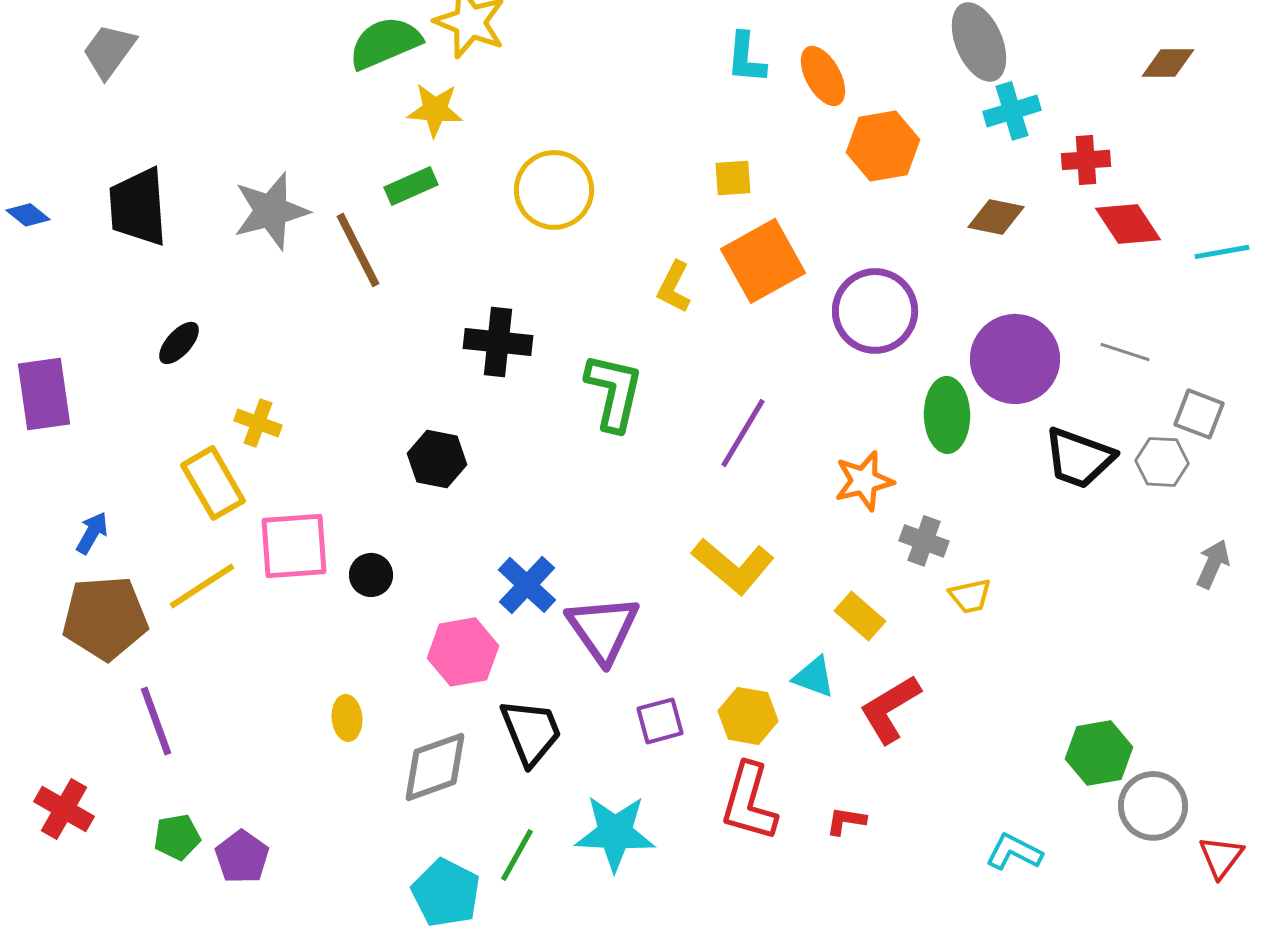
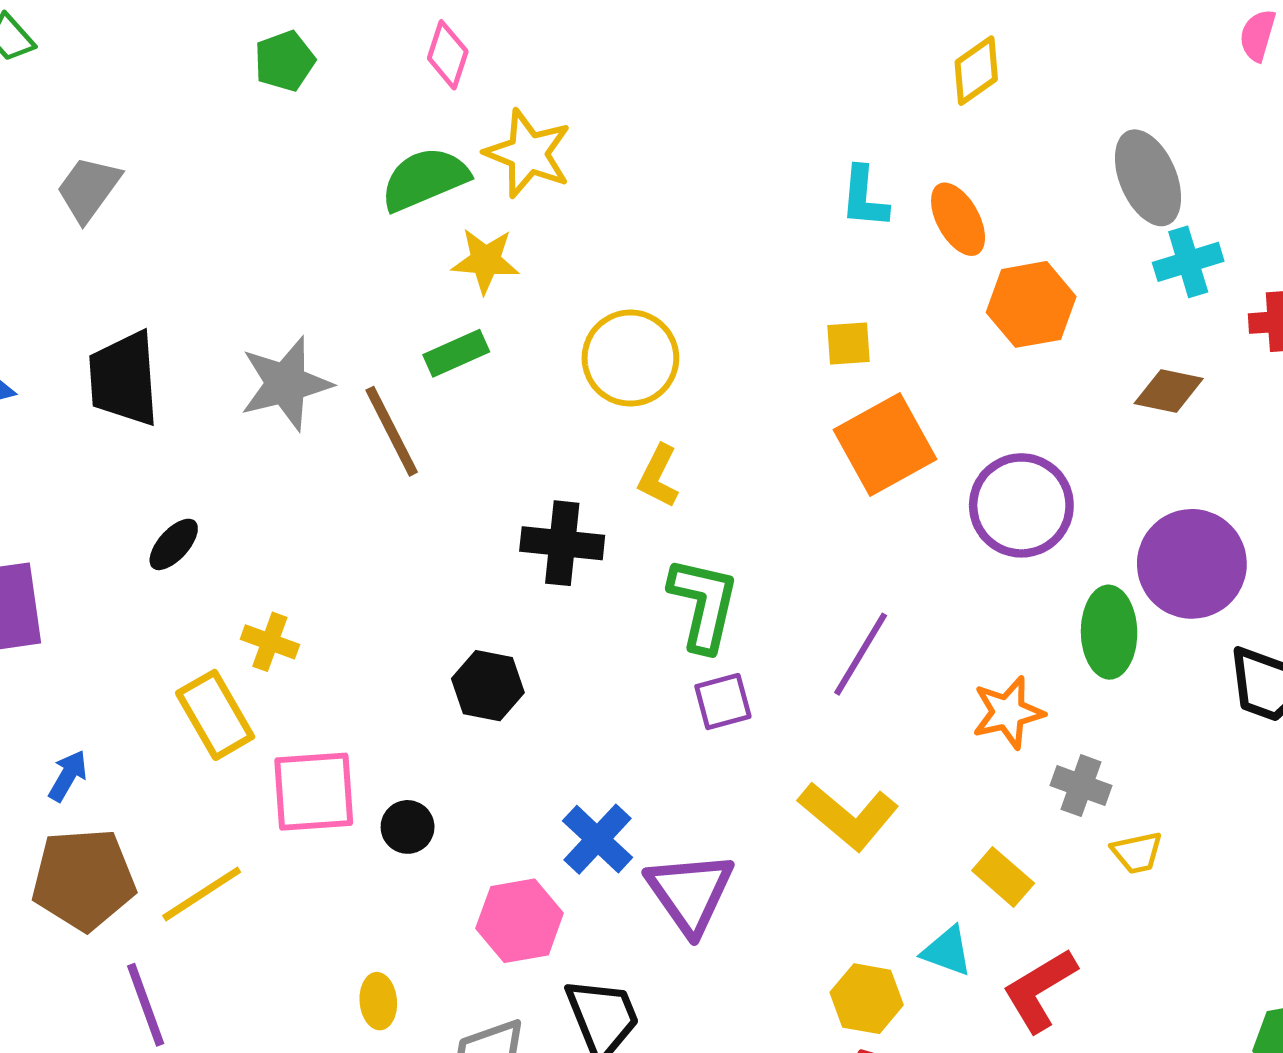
yellow L-shape: (674, 287) -> (658, 476), moved
yellow line: (202, 586) -> (202, 894), moved
purple square: (660, 721) -> (723, 702), moved

